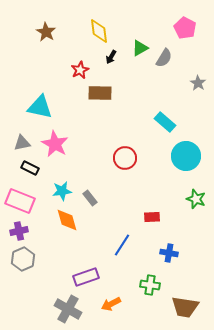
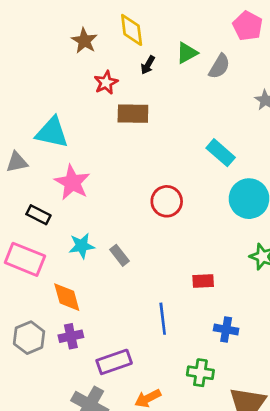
brown star: (46, 32) -> (84, 41), moved
gray triangle: (22, 143) -> (17, 162), moved
orange diamond: (67, 220) -> (67, 297), moved
purple cross: (19, 231) -> (71, 336), moved
blue line: (122, 245) -> (163, 319), turned -40

